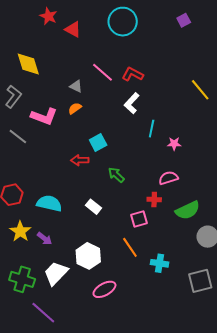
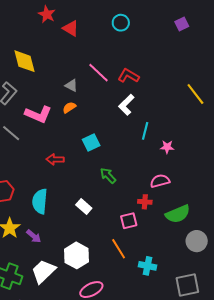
cyan circle: (123, 22) -> (121, 23), size x0.6
red arrow: (80, 160) -> (55, 159), moved
cyan semicircle: (49, 203) -> (40, 201), turned -100

